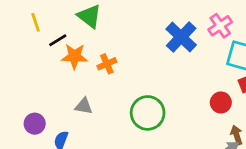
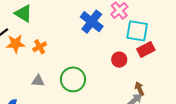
red circle: (221, 102) -> (119, 60), moved
gray triangle: (84, 106) -> (38, 81), moved

